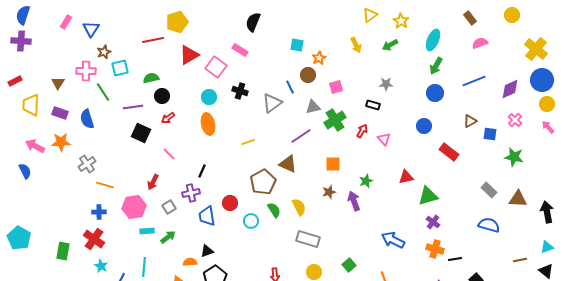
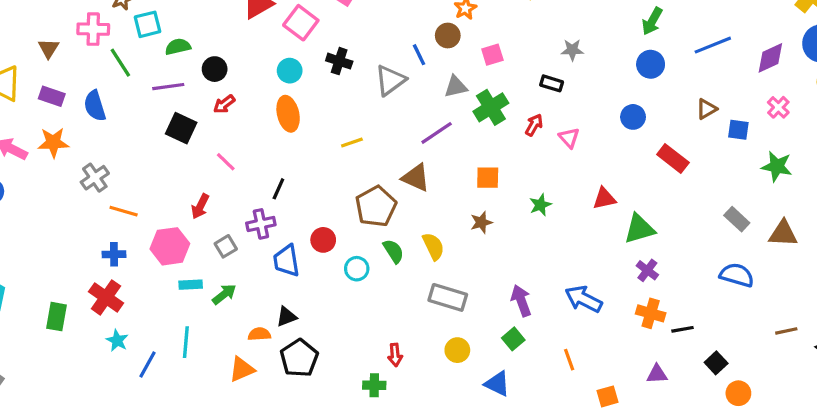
green semicircle: (151, 78) -> (178, 47), moved
purple arrow: (354, 201) -> (521, 301), moved

